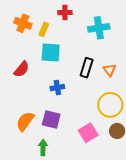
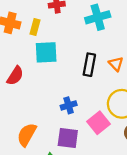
blue cross: (57, 88) -> (69, 105), moved
purple square: (51, 119) -> (68, 138), moved
pink square: (88, 133) -> (98, 123), moved

